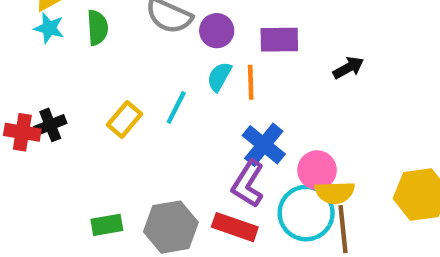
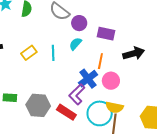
black arrow: (348, 68) -> (134, 53), size x1.5
orange line: (251, 82) -> (100, 61), moved
cyan line: (176, 108) -> (53, 53), turned -42
pink circle: (317, 170) -> (111, 81), moved

